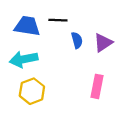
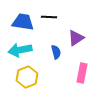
blue semicircle: (77, 40) -> (56, 52), moved
purple triangle: (103, 43) -> (76, 38), moved

